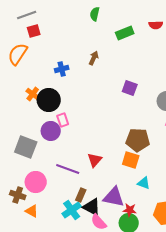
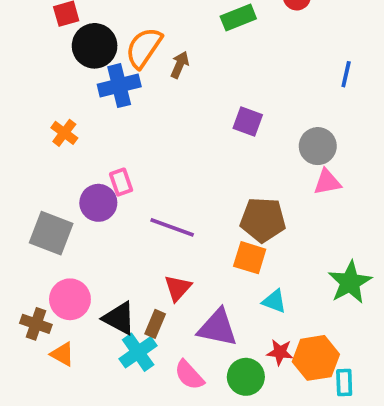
orange semicircle: (18, 54) -> (144, 48), moved
blue cross: (62, 69) -> (119, 86), size x1.5
black circle: (49, 100) -> (95, 46), moved
red triangle: (95, 160) -> (178, 288), moved
purple line: (68, 169) -> (172, 227), moved
black triangle: (92, 207) -> (119, 318), moved
red star: (130, 210) -> (280, 352), moved

